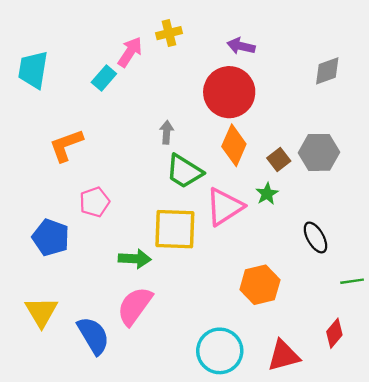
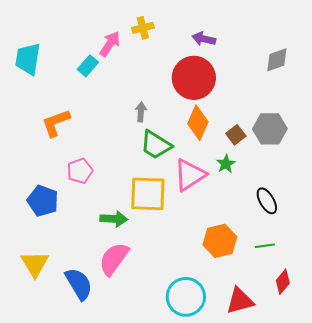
green line: (352, 281) -> (265, 246), moved

